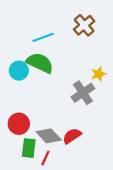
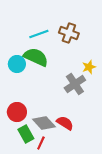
brown cross: (84, 25) -> (69, 33), moved, turned -30
red semicircle: (72, 136) -> (65, 123), turned 66
green rectangle: (29, 148) -> (26, 134), turned -36

